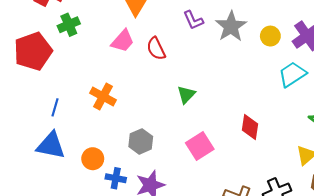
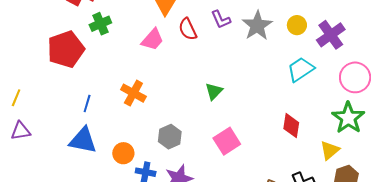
yellow circle: (270, 36) -> (297, 25), moved
red semicircle: (156, 49) -> (188, 29), moved
cyan trapezoid: (292, 74) -> (301, 69), moved
red diamond: (250, 127) -> (291, 126), moved

